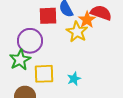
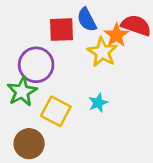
yellow square: (44, 74) -> (56, 111), turned 30
cyan star: (74, 79) -> (98, 103), moved

